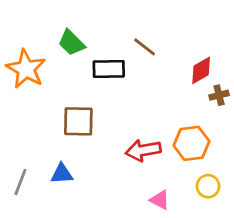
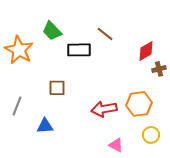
brown square: (78, 121) -> (57, 88), size x0.7
gray line: (20, 182) -> (17, 106), moved

